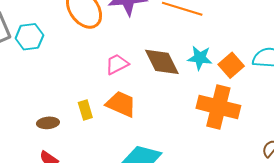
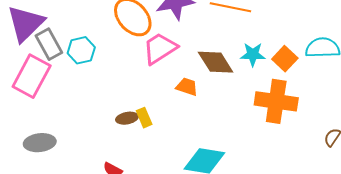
pink trapezoid: (117, 64) -> (160, 48), moved, size x1.5
orange trapezoid: (121, 104) -> (187, 87), moved, size x0.7
brown ellipse: (48, 123) -> (127, 118), moved

